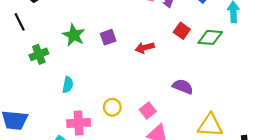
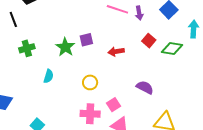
green star: (74, 35) -> (65, 47), moved
yellow circle: (112, 107) -> (90, 82), moved
pink cross: (79, 123) -> (90, 114), moved

